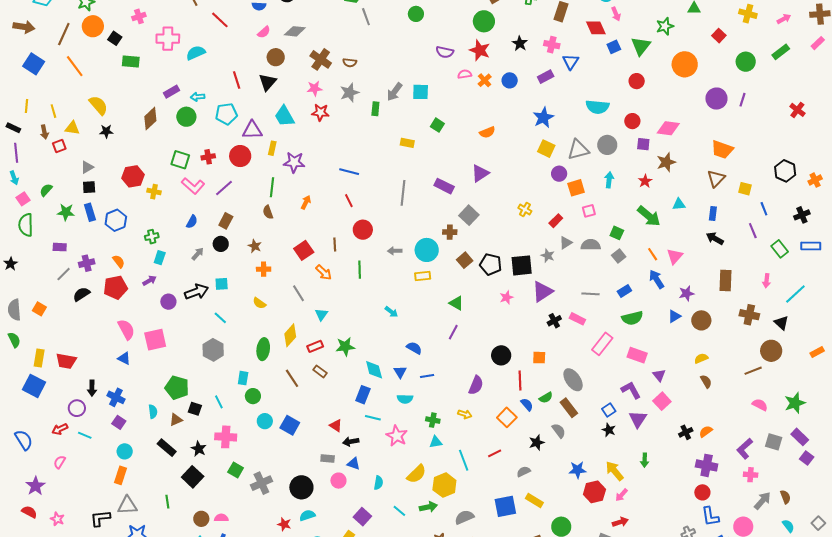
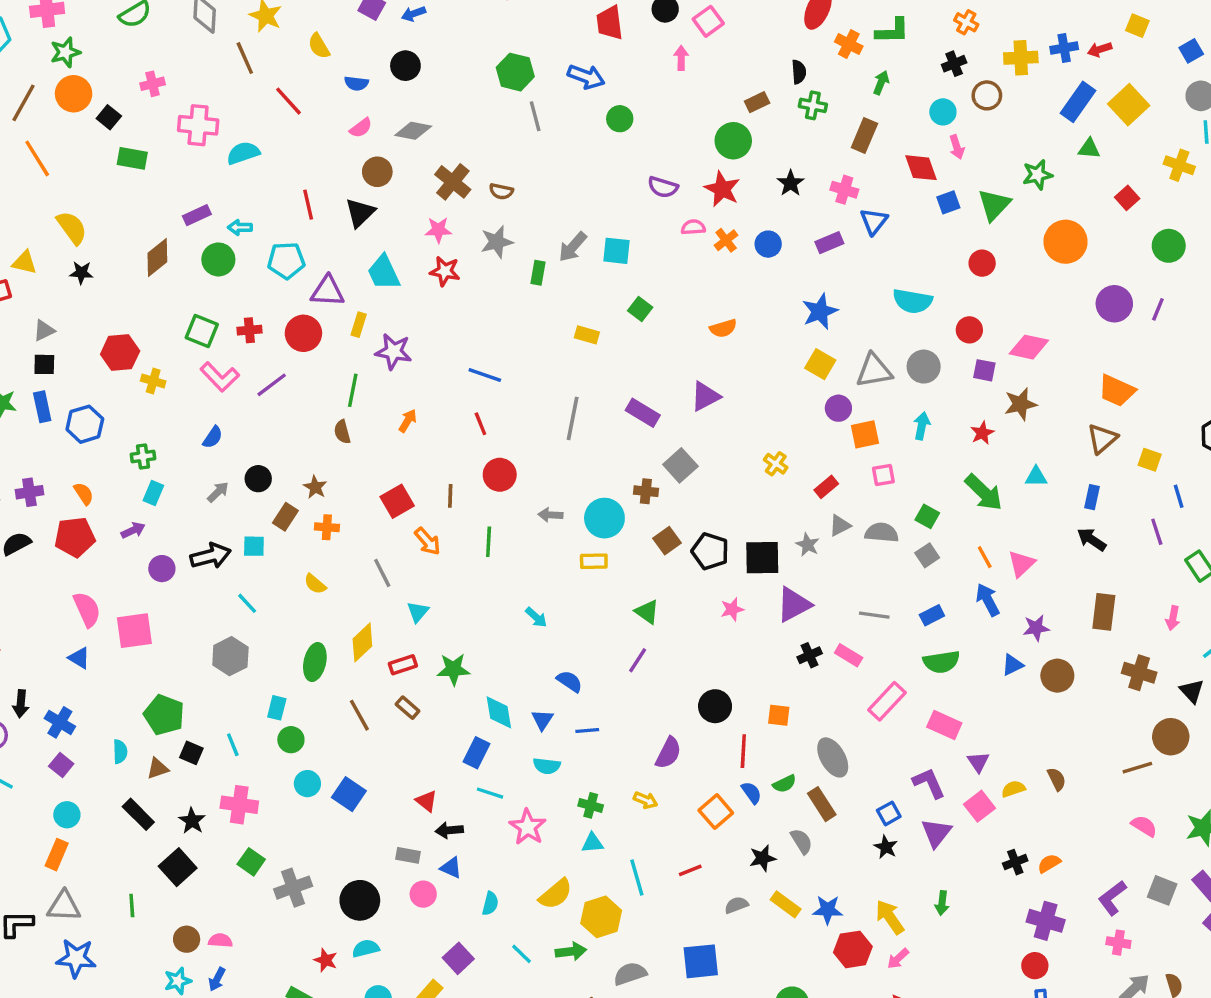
brown rectangle: (226, 221) -> (285, 517), moved
yellow semicircle: (701, 358) -> (1013, 789), moved
yellow rectangle: (534, 501) -> (786, 904), moved

